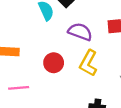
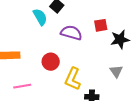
yellow L-shape: (88, 63) -> (73, 79), moved

